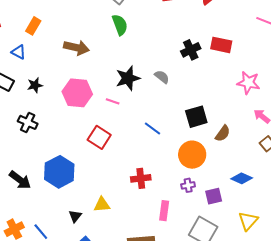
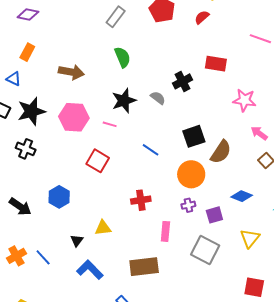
green semicircle: (120, 25) -> (123, 57), moved
black cross: (191, 50) -> (182, 81), moved
black star: (35, 85) -> (31, 111), size x1.8
brown semicircle: (223, 133) -> (221, 152), size x1.4
blue hexagon: (59, 172) -> (59, 197), size x0.7

